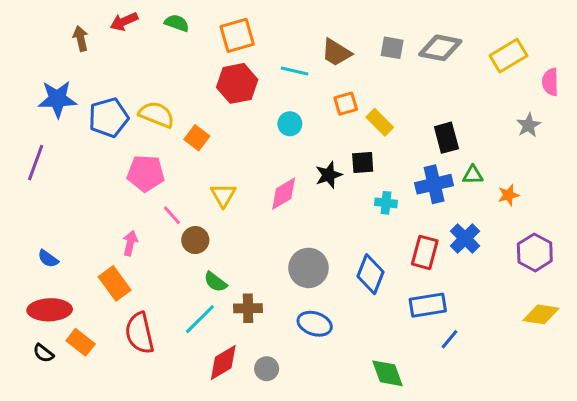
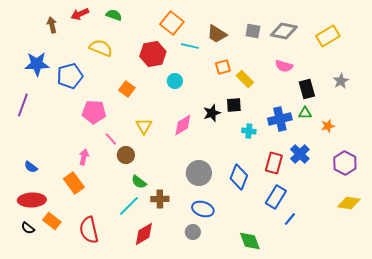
orange square: (237, 35) -> (172, 23), moved, turned -35
pink semicircle: (550, 82) -> (284, 66), moved, turned -72
yellow semicircle: (157, 114) -> (101, 48), moved
cyan circle: (290, 124) -> (175, 81), moved
black rectangle: (446, 138) -> (307, 89), moved
blue rectangle: (428, 305) -> (276, 197), turned -50
red semicircle: (140, 333) -> (89, 230), moved
gray circle: (267, 369) -> (193, 232), moved

